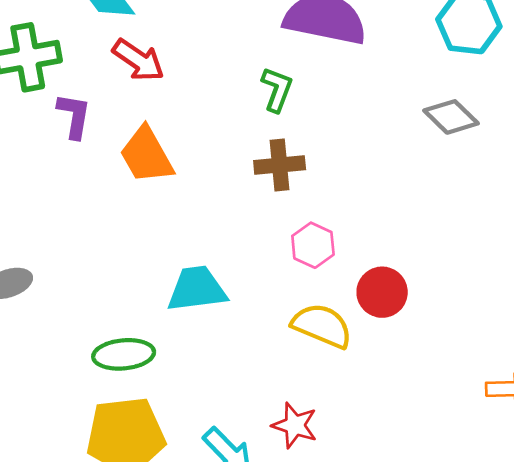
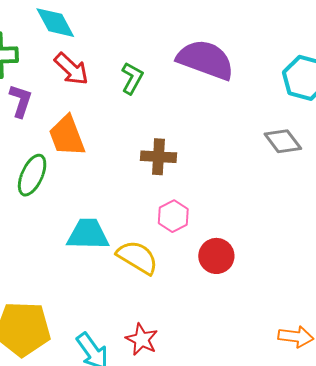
green L-shape: (277, 89) -> (132, 78), moved
yellow semicircle: (322, 326) -> (137, 257), moved
green ellipse: (124, 354) -> (32, 175), moved, turned -69

